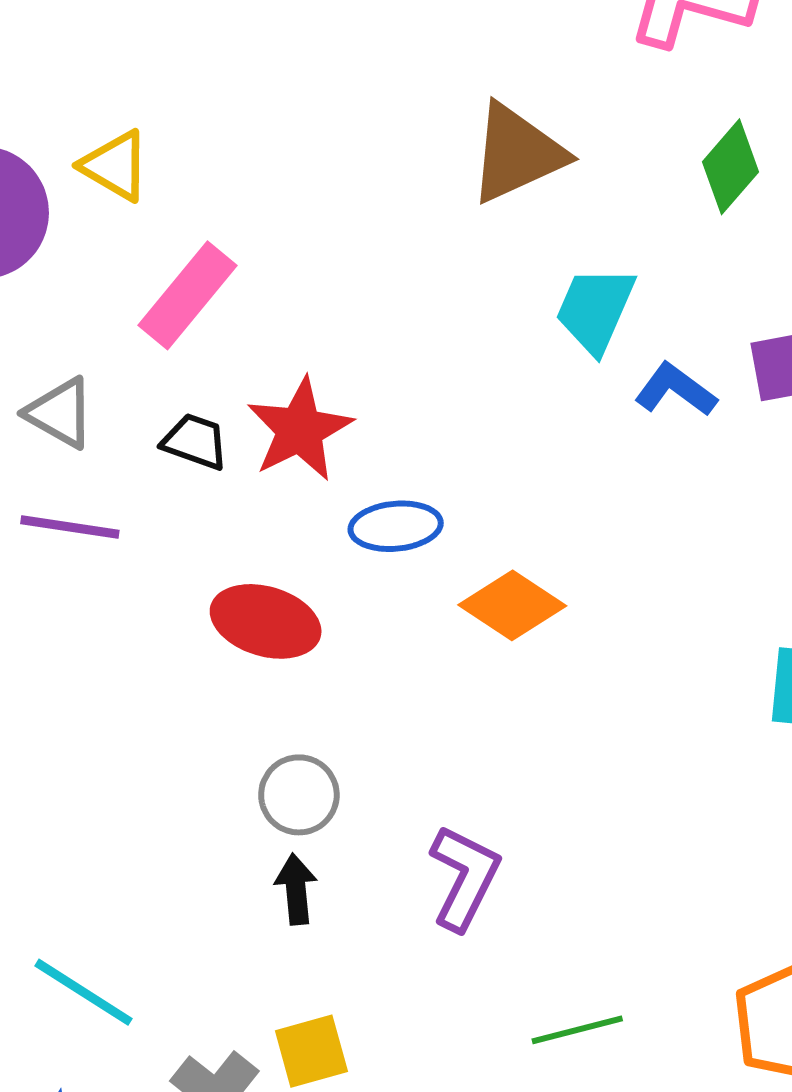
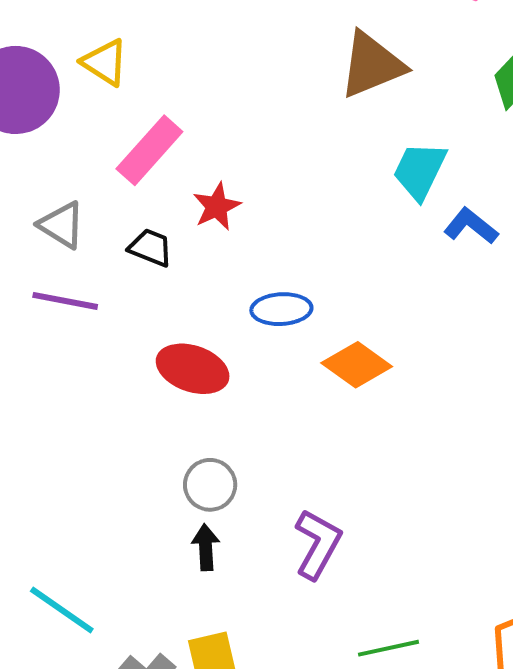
red star: (300, 430) -> (217, 207), moved, size x0.7

